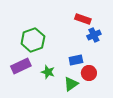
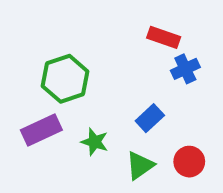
blue rectangle: (76, 60) -> (150, 118), turned -32
red circle: (89, 73) -> (189, 162), moved

